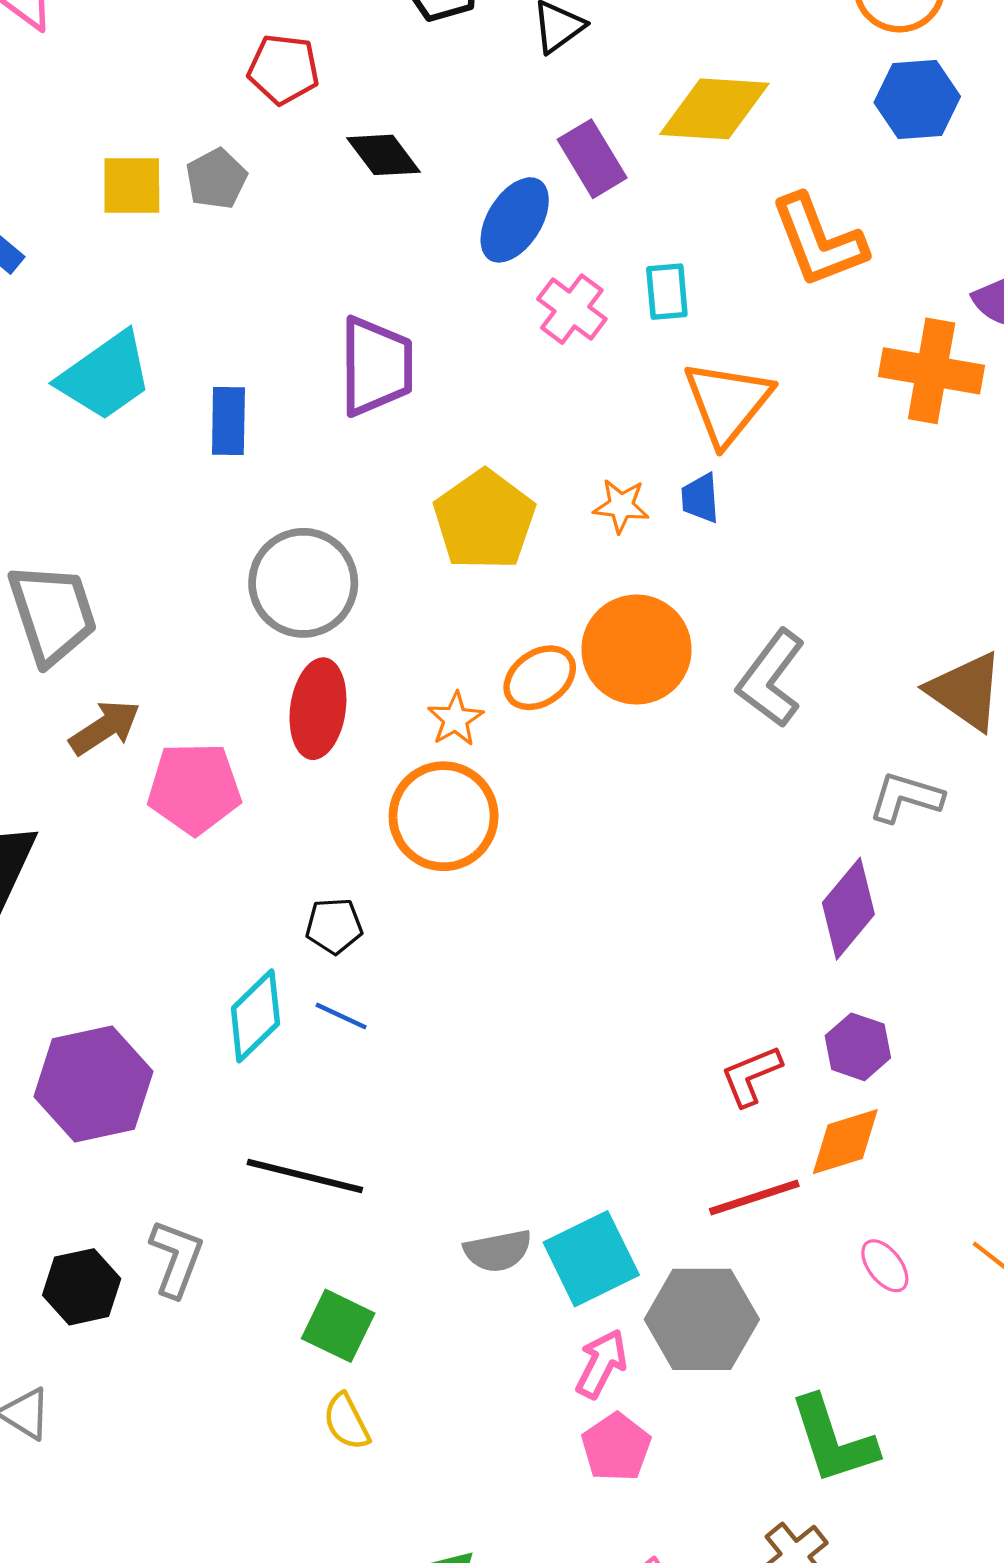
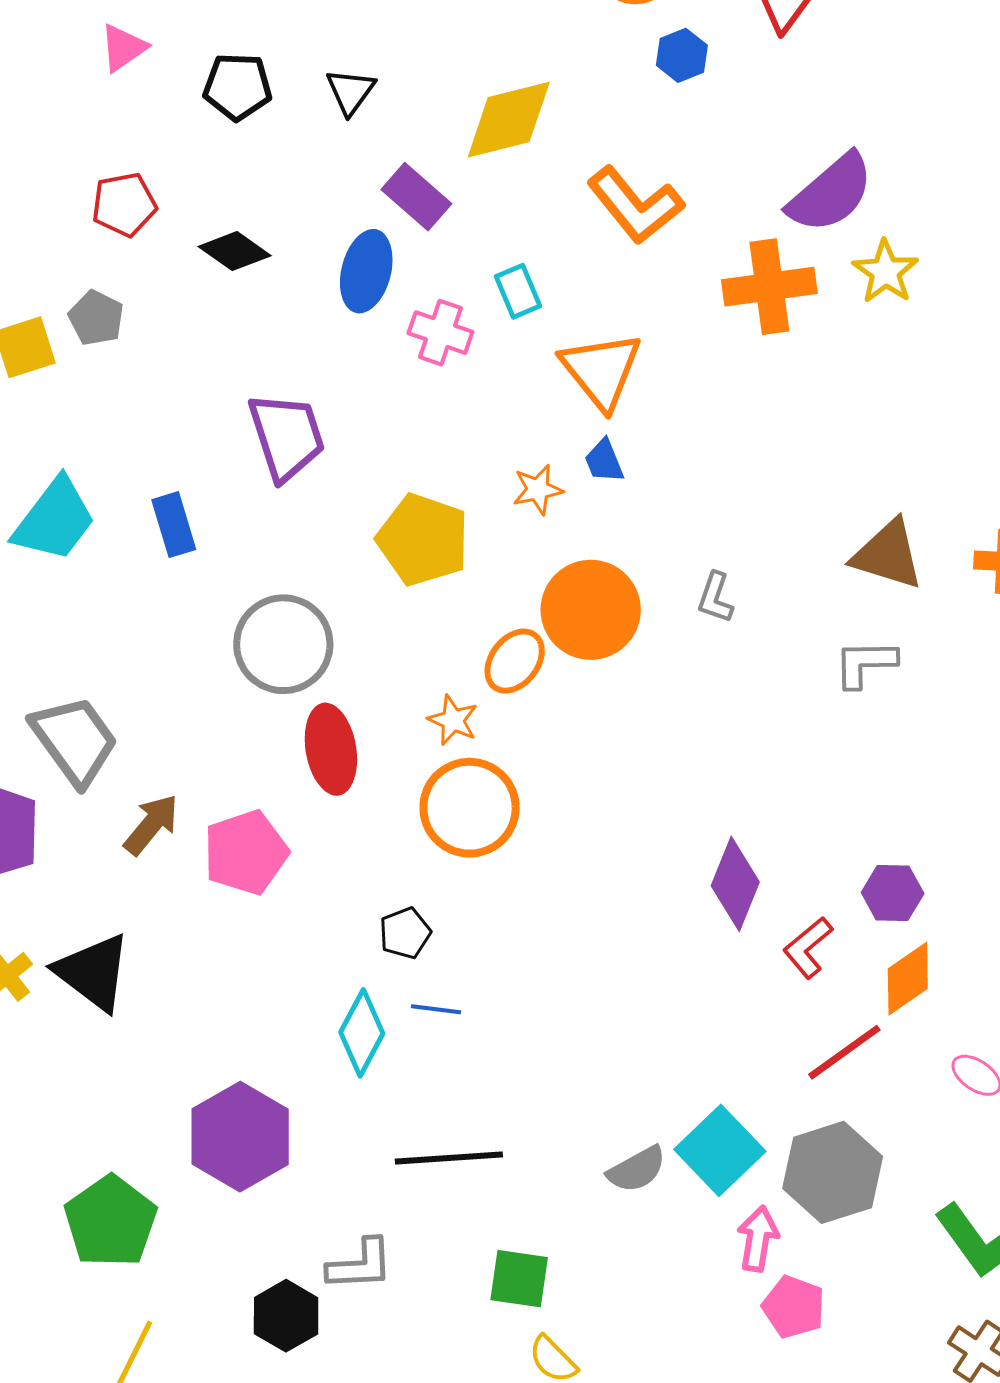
blue hexagon: (917, 99) -> (682, 55), size x0.7
gray L-shape: (771, 678) -> (715, 598), size x0.6
purple diamond: (848, 909) -> (735, 884), moved
gray L-shape: (176, 1258) -> (360, 1265), turned 84

